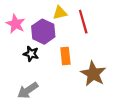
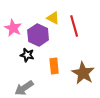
yellow triangle: (60, 13) -> (53, 18), turned 40
orange rectangle: (65, 56) -> (54, 66), moved

